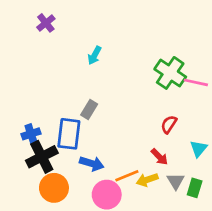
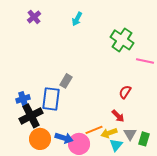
cyan arrow: (95, 55) -> (77, 19), moved
green cross: (170, 73) -> (122, 40), moved
cyan triangle: (199, 149) -> (116, 145), moved
blue arrow: (92, 164) -> (64, 138), moved

